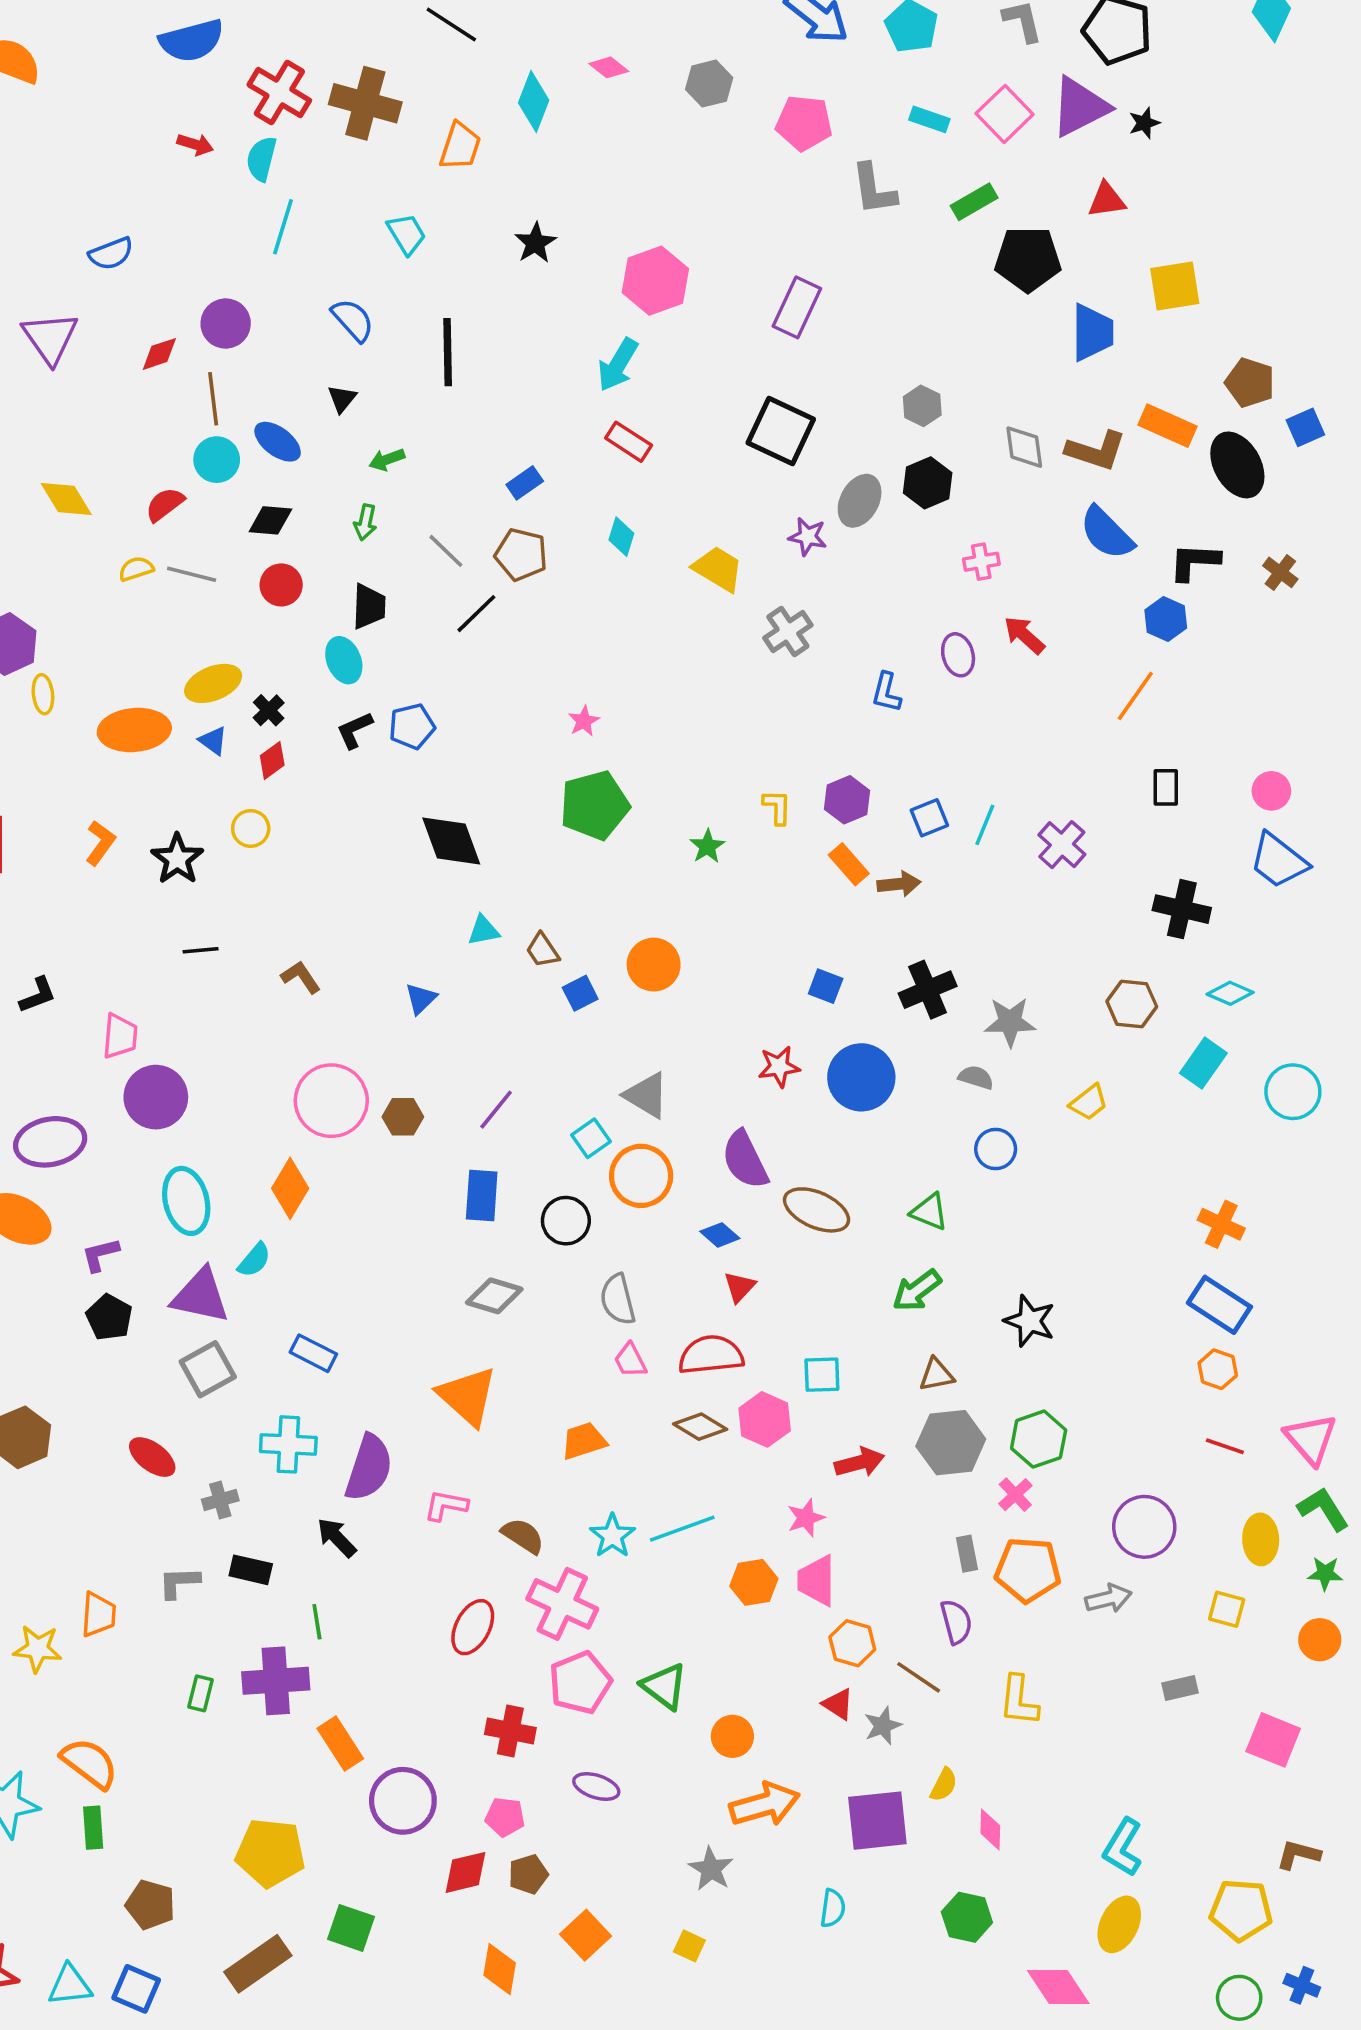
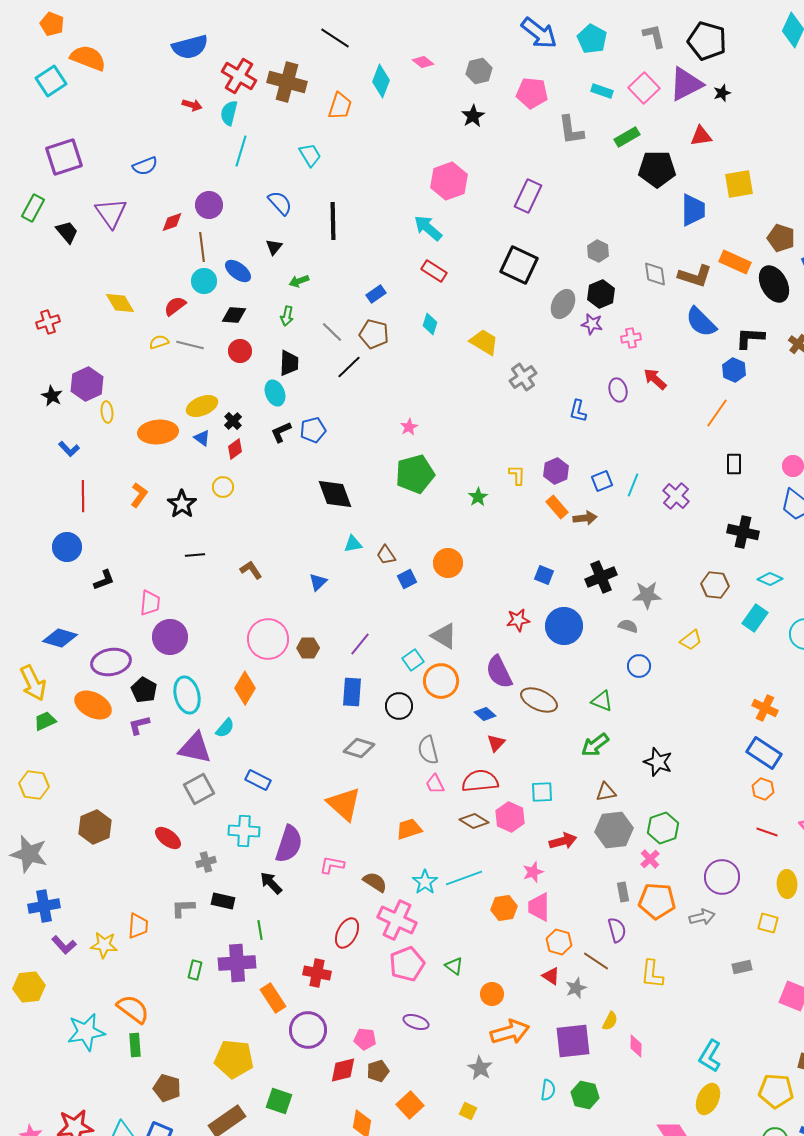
black star: (535, 243) -> (473, 116), moved
cyan arrow: (618, 365) -> (428, 228), turned 100
purple star: (808, 537) -> (592, 324), moved
black pentagon: (109, 1317) -> (144, 690), moved
green triangle: (664, 1686) -> (454, 966), size x0.7
red cross: (510, 1731) -> (317, 973), moved
green hexagon: (967, 1917) -> (585, 1095), moved

